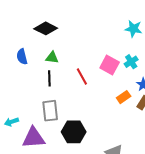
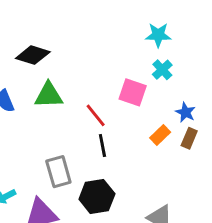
green triangle: (52, 58) -> (49, 95), size x1.5
cyan cross: (131, 62) -> (162, 70), moved
black line: (49, 78) -> (102, 146), moved

